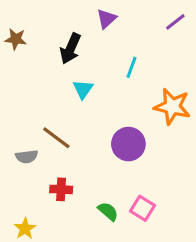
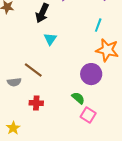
cyan line: (132, 67) -> (98, 25), moved
purple circle: (128, 144) -> (91, 74), moved
green semicircle: (108, 211) -> (78, 98), moved

